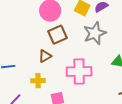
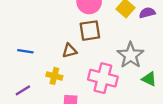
gray star: (95, 33) -> (130, 55), moved, turned -30

